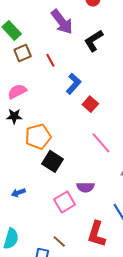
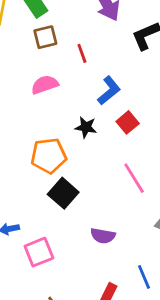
pink semicircle: (17, 91) -> (45, 85), moved
black star: (14, 116) -> (86, 127), moved
pink square: (65, 202) -> (39, 252), moved

